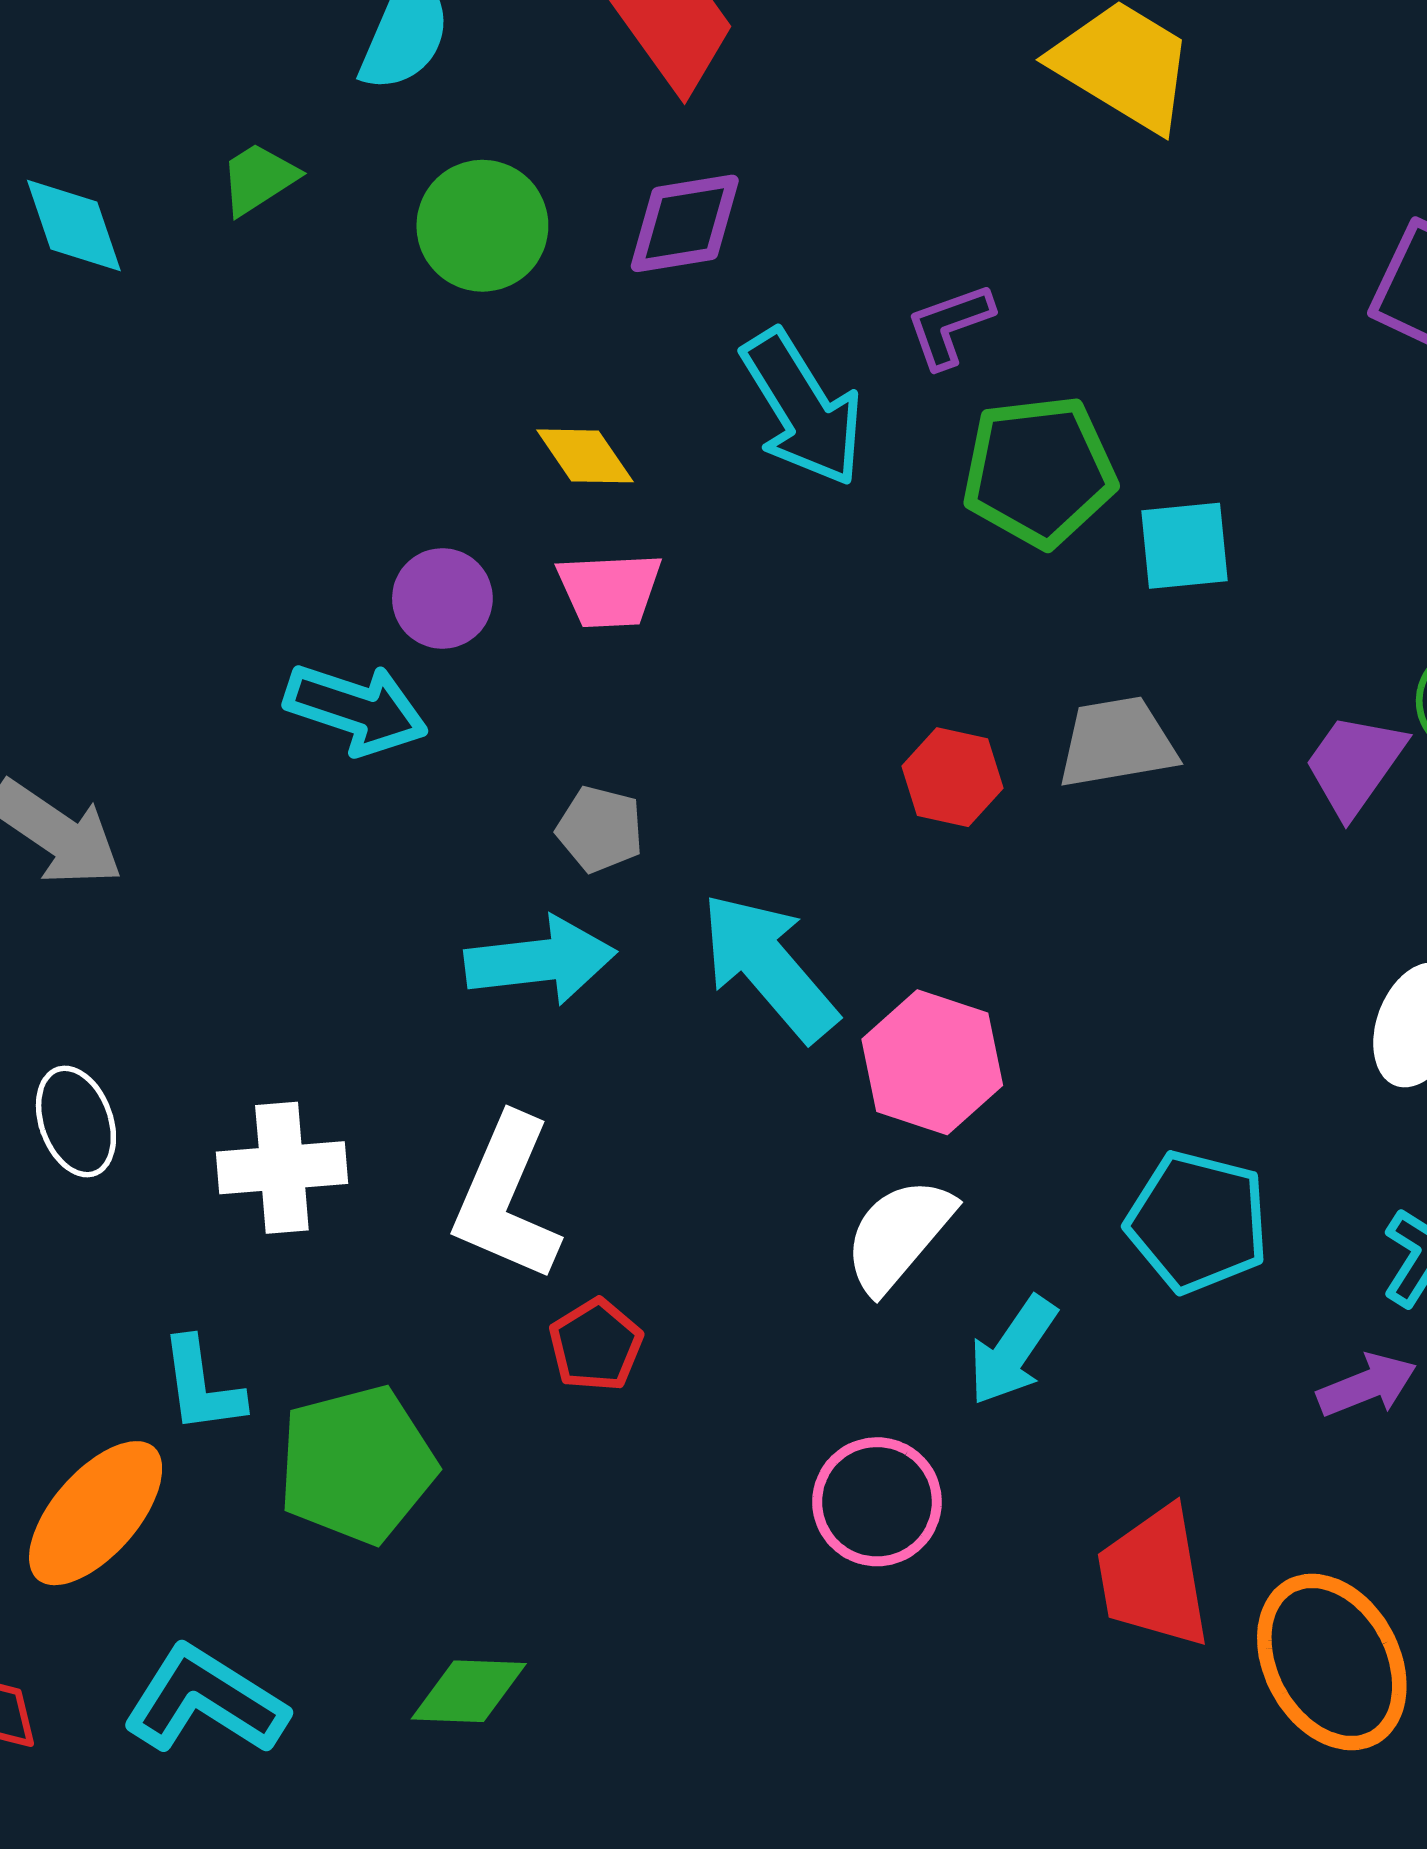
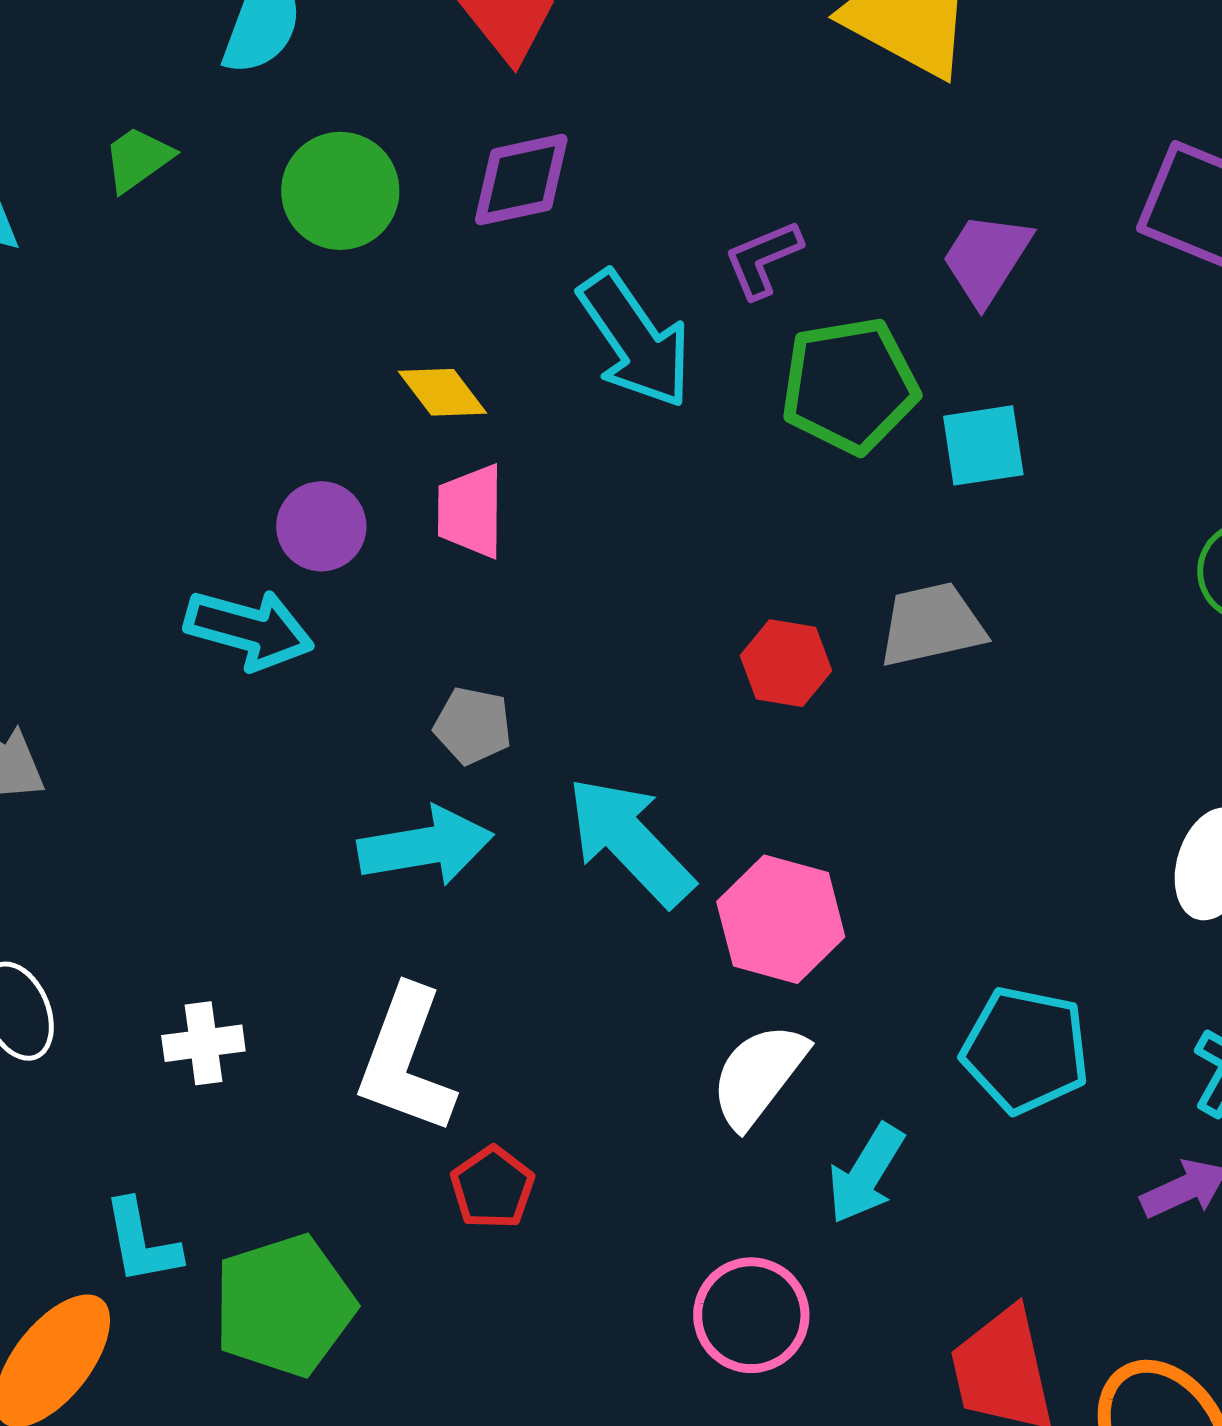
pink trapezoid: (609, 590) -> (470, 511), turned 96
purple trapezoid: (1355, 764) -> (986, 258), moved
white cross: (282, 1168) -> (203, 1043), size x0.7

